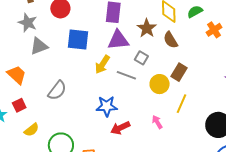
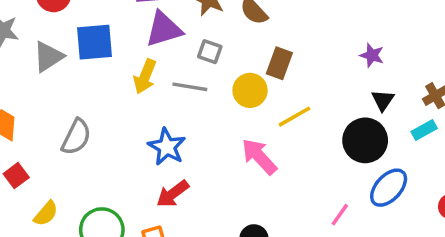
gray triangle: (39, 46) -> (48, 57), moved
yellow line: (181, 104) -> (294, 117), turned 48
blue star: (107, 106) -> (167, 147), turned -30
pink arrow: (157, 122) -> (259, 156), size x1.6
red arrow: (120, 128) -> (173, 194), moved

